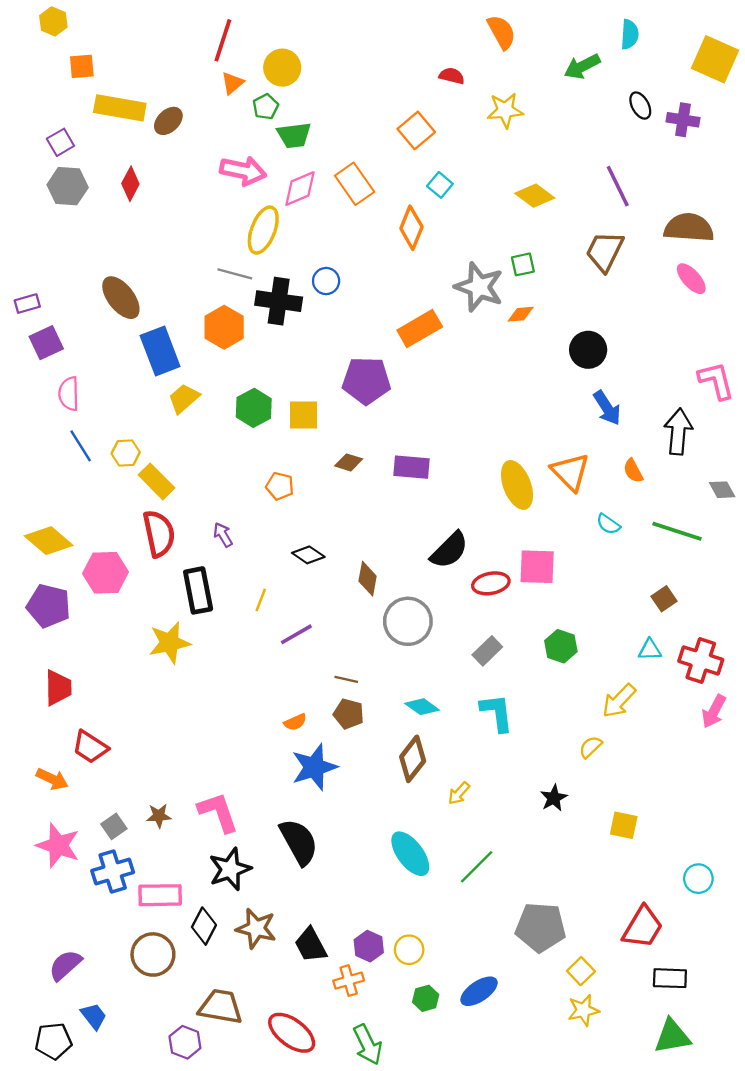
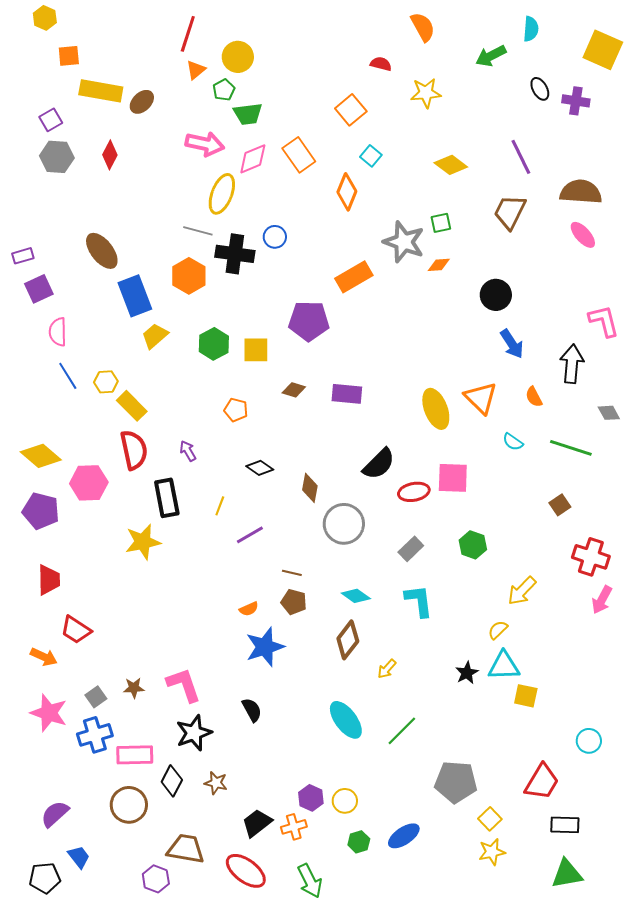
cyan triangle: (650, 650) -> (504, 666), moved, size x1.6
black semicircle: (299, 842) -> (252, 710), size x0.6
brown star: (256, 928) -> (216, 783), size x0.7
black trapezoid: (311, 945) -> (257, 823), moved, turned 80

